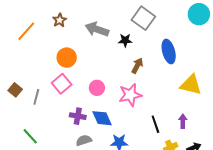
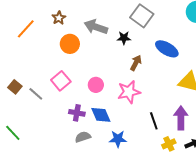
blue ellipse: (169, 51) -> (167, 49), turned -45
orange circle: (67, 58) -> (70, 44), moved
gray line: (36, 97) -> (36, 94), turned -63
purple arrow: (183, 121) -> (181, 118), size x1.6
green line: (30, 136) -> (13, 133), moved

